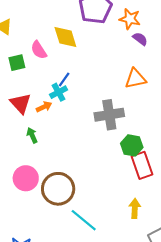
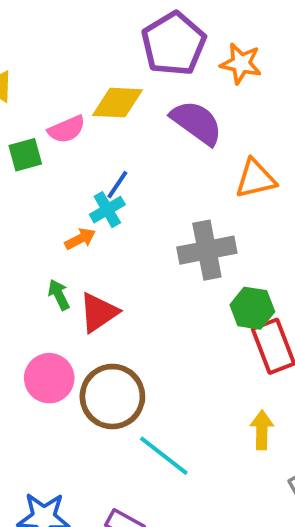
yellow diamond: (65, 37) -> (117, 103), turned -68
purple semicircle: (140, 39) -> (197, 123), moved, size x1.8
pink semicircle: (39, 50) -> (67, 129), turned -78
red triangle: (20, 103) -> (98, 312), moved, turned 40

